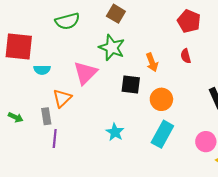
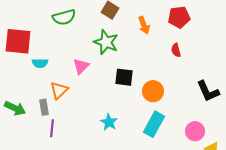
red pentagon: (189, 21) -> (179, 17), turned -30
orange arrow: (152, 62) -> (144, 25), moved
pink triangle: (85, 73) -> (81, 66), size x0.7
green arrow: (16, 117) -> (15, 108), size x1.5

